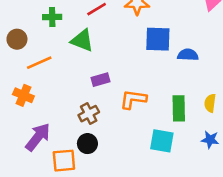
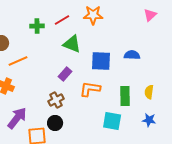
green cross: (52, 17) -> (37, 26), moved
blue square: (158, 39) -> (101, 61), moved
green triangle: (82, 40) -> (72, 44), moved
purple rectangle: (100, 80) -> (65, 74), turned -32

